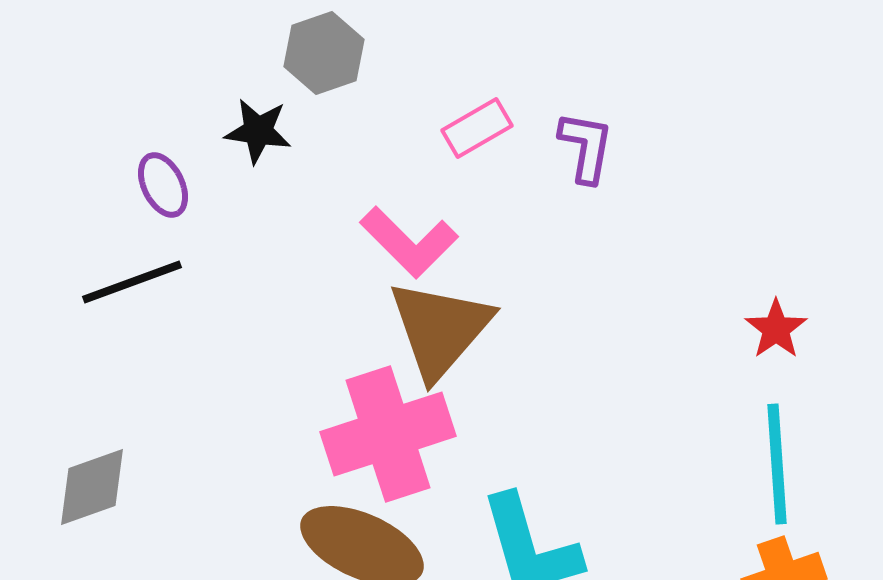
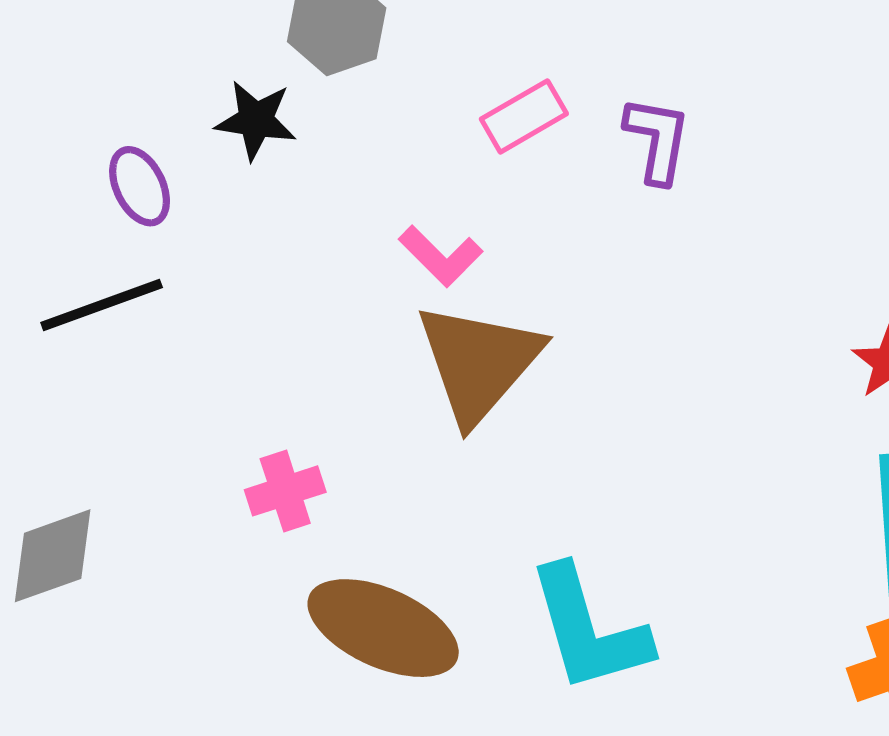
pink L-shape: (409, 242) -> (441, 256), size x0.7
pink cross: (388, 434) -> (285, 491), moved, size x0.5

